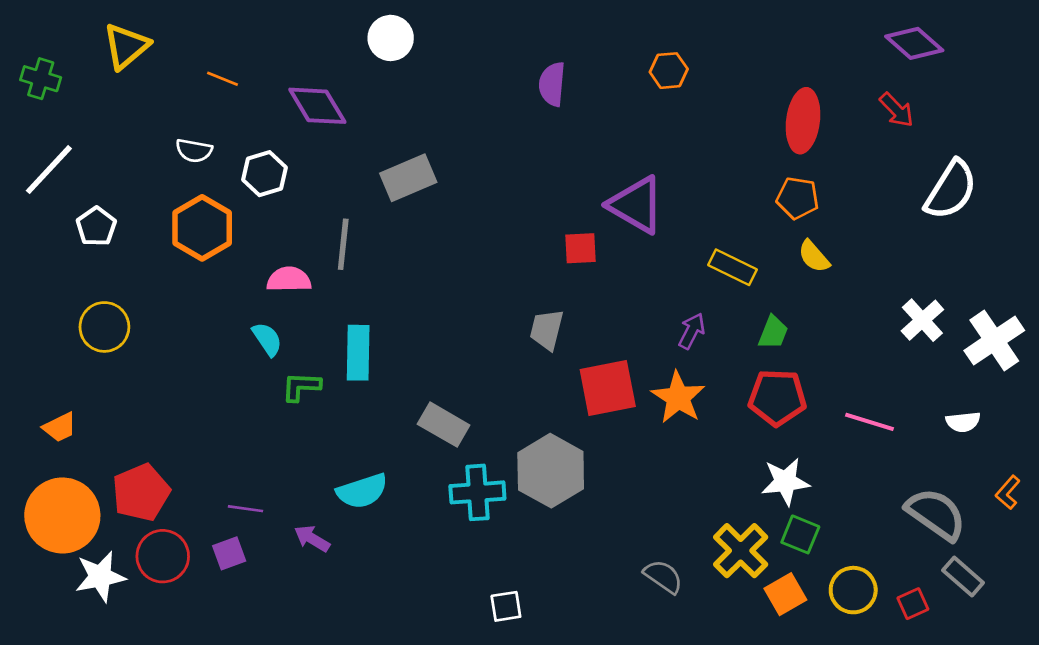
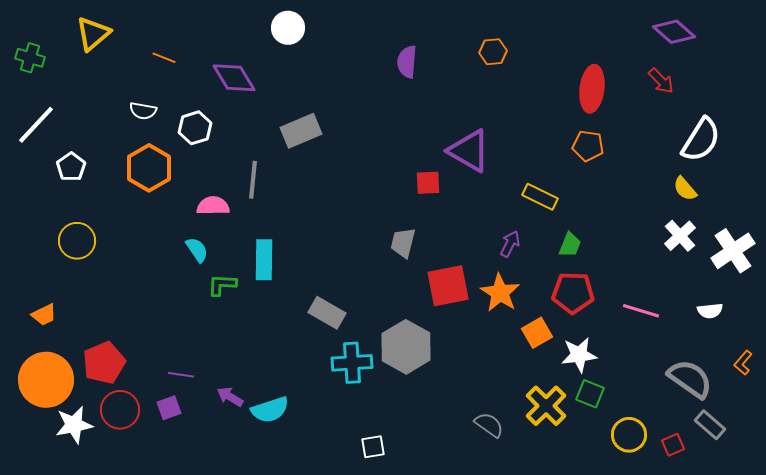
yellow semicircle: (814, 256) -> (685, 189), moved
cyan semicircle: (362, 491) -> (270, 410), moved
orange square: (785, 594) -> (537, 333), moved

